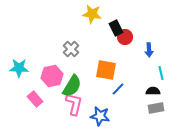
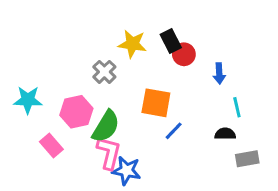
yellow star: (92, 14) -> (132, 44), moved
gray rectangle: (156, 108) -> (247, 159), moved
blue star: (100, 116) -> (126, 171), moved

